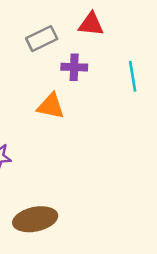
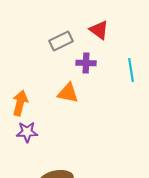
red triangle: (91, 24) -> (99, 30), turned 30

